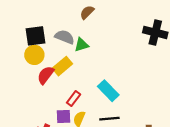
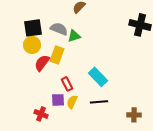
yellow rectangle: (62, 66) -> (57, 55), turned -30
red rectangle: (74, 99) -> (67, 84), turned -64

